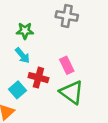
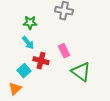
green triangle: (72, 92) -> (81, 72), moved

